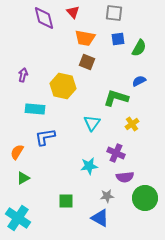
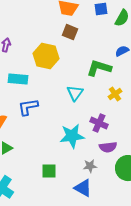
cyan star: (89, 166) -> (72, 136), size x1.4

